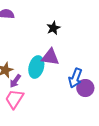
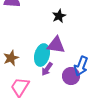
purple arrow: (15, 81) -> (47, 69), moved
purple circle: (85, 88) -> (71, 76), moved

